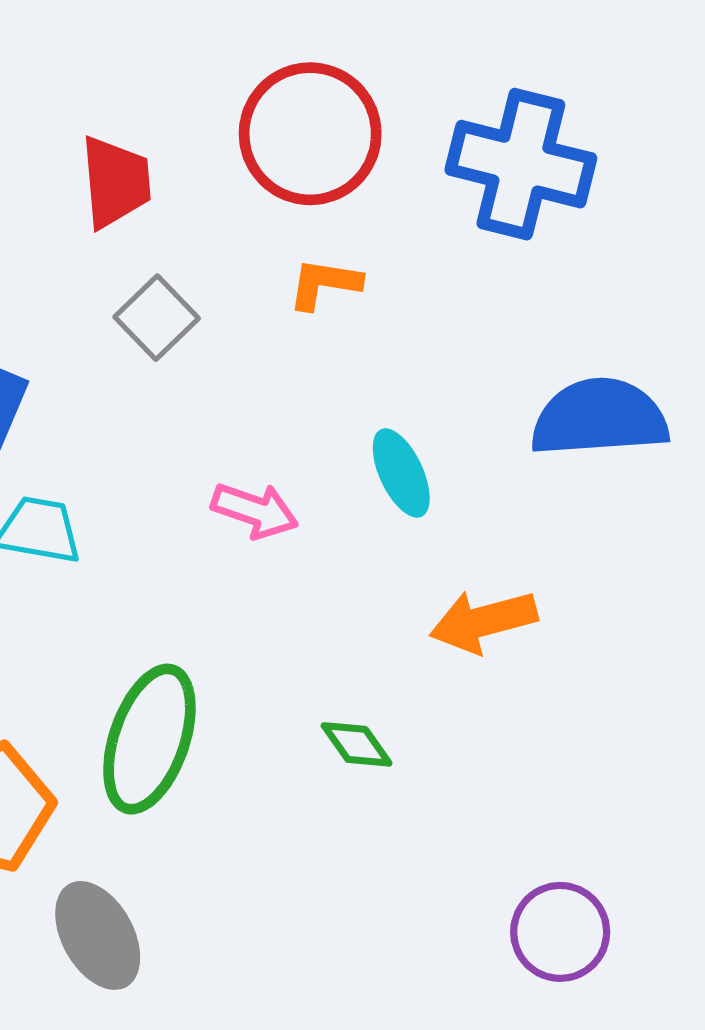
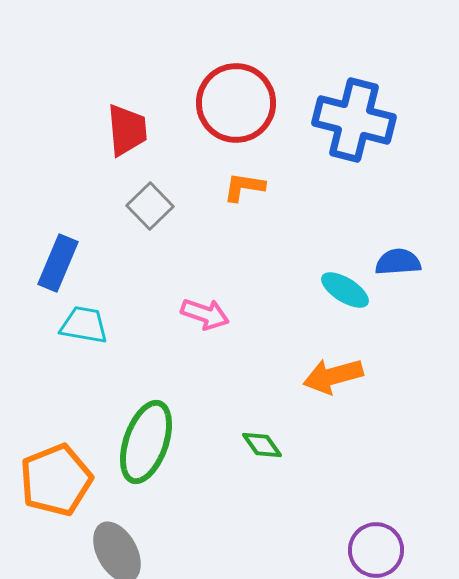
blue semicircle: (599, 418) -> (398, 262), size x0.6
cyan ellipse: (401, 473) -> (345, 290), moved, turned -33

